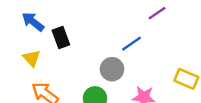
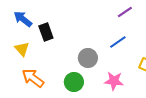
blue line: (132, 44) -> (118, 42), moved

